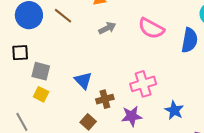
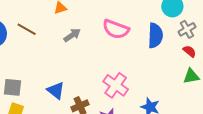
pink cross: (143, 84) -> (116, 85), turned -30

